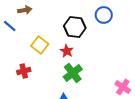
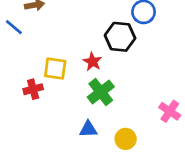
black hexagon: (75, 27) -> (120, 37), moved
yellow square: (40, 45) -> (55, 69), moved, turned -30

